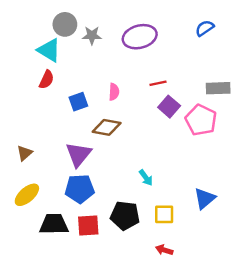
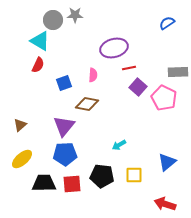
gray star: (92, 35) -> (75, 15), moved
purple ellipse: (140, 37) -> (114, 48), moved
cyan arrow: (146, 178) -> (119, 145), turned 96
red arrow: (164, 250) -> (165, 204), moved, size x1.5

